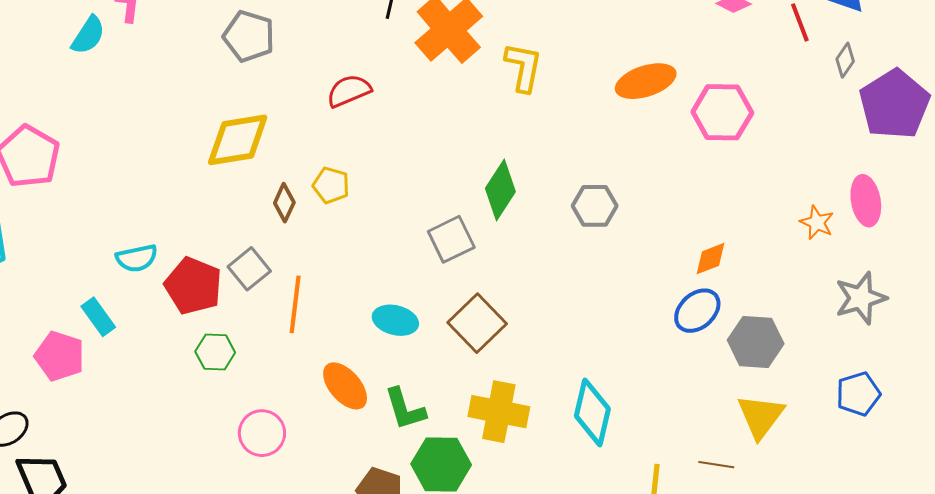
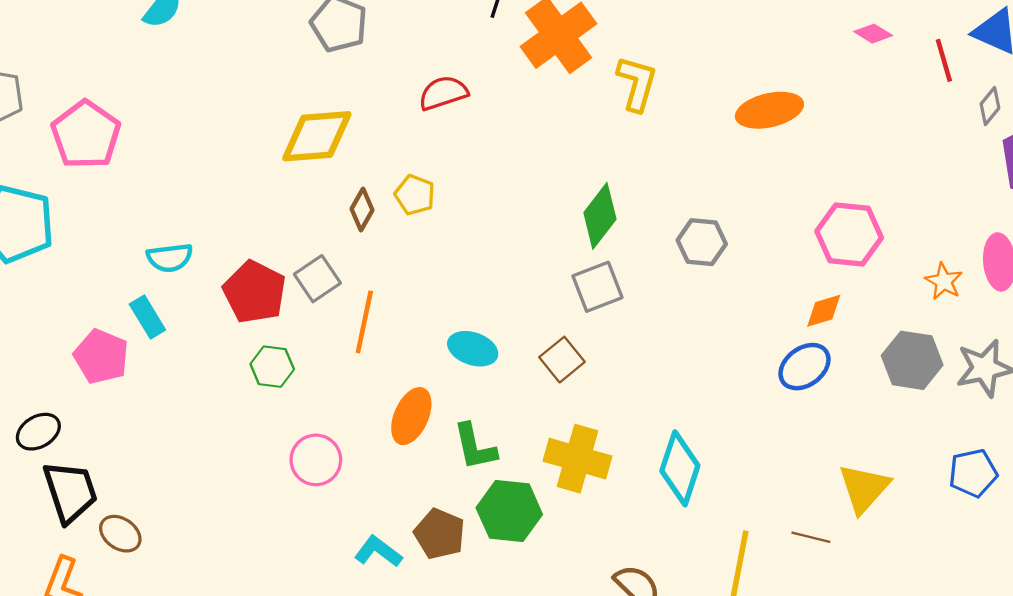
pink hexagon: (722, 112) -> (849, 235), moved
gray square: (451, 239) -> (597, 287), moved
cyan semicircle: (137, 258) -> (170, 258), moved
brown square: (477, 323) -> (562, 360), size x0.7
gray hexagon: (756, 342) -> (912, 360), moved
orange ellipse: (345, 386) -> (411, 416), turned 60

